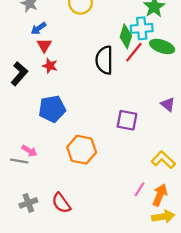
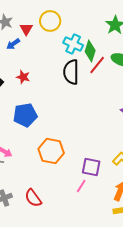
cyan cross: (142, 28) -> (73, 44), moved, turned 30
red triangle: (44, 45) -> (26, 29), moved
purple square: (127, 120) -> (91, 167), moved
pink line: (139, 189) -> (81, 186), moved

